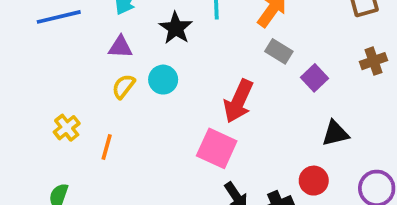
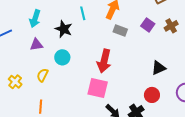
purple square: (315, 78) -> (148, 25), moved
yellow semicircle: (123, 86) -> (42, 75), moved
yellow cross: (67, 128) -> (15, 82), moved
orange line: (107, 147) -> (41, 107), moved

